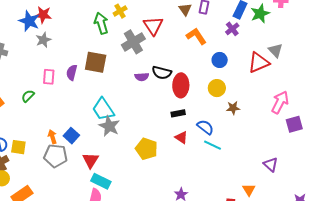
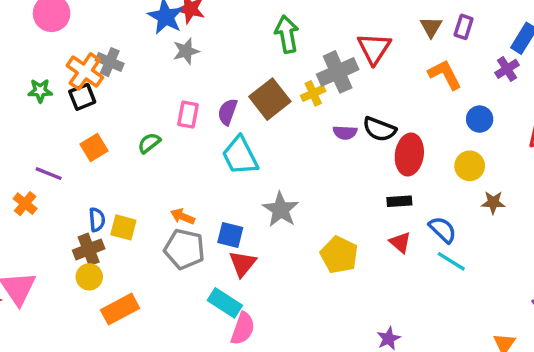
yellow cross: (120, 11) -> (313, 93), moved
brown square: (96, 62) -> (270, 99), turned 35
cyan trapezoid: (103, 109) -> (240, 156), moved
blue square: (71, 136) -> (230, 235), moved, turned -35
orange arrow: (52, 137) -> (183, 216), turned -56
cyan rectangle: (101, 181) -> (225, 303), moved

